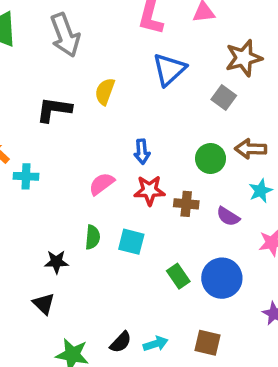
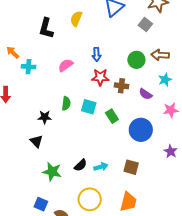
black L-shape: (54, 110) -> (46, 28), turned -85
pink semicircle: (102, 184) -> (66, 65), moved
green rectangle: (178, 276) -> (112, 116), moved

